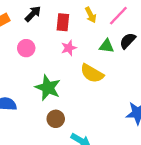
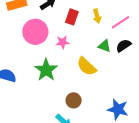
pink circle: (26, 48) -> (35, 32), size x1.6
pink star: (69, 48) -> (63, 42), moved
brown circle: (56, 119) -> (74, 100), moved

